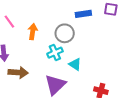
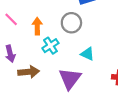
cyan cross: (55, 53) -> (50, 46), moved

